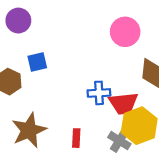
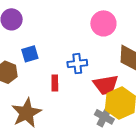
blue cross: (99, 93) -> (77, 64), moved
red rectangle: (76, 138) -> (55, 83), moved

